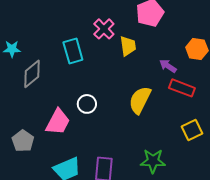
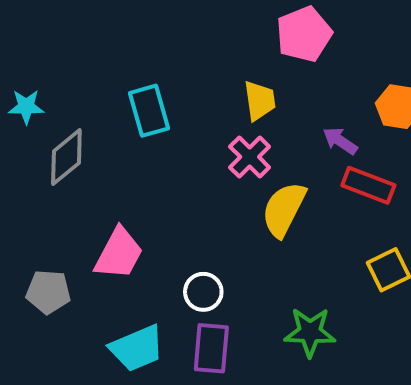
pink cross: (104, 29) -> (250, 157), moved
white circle: (87, 104) -> (203, 292), moved
gray pentagon: (23, 141) -> (48, 292), turned -30

